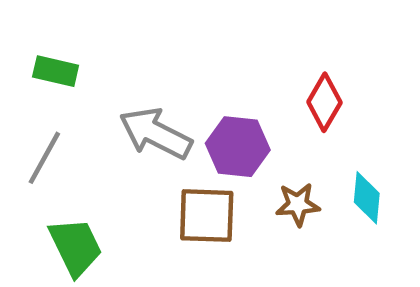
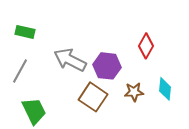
brown square: (207, 216) -> (93, 97), turned 32

